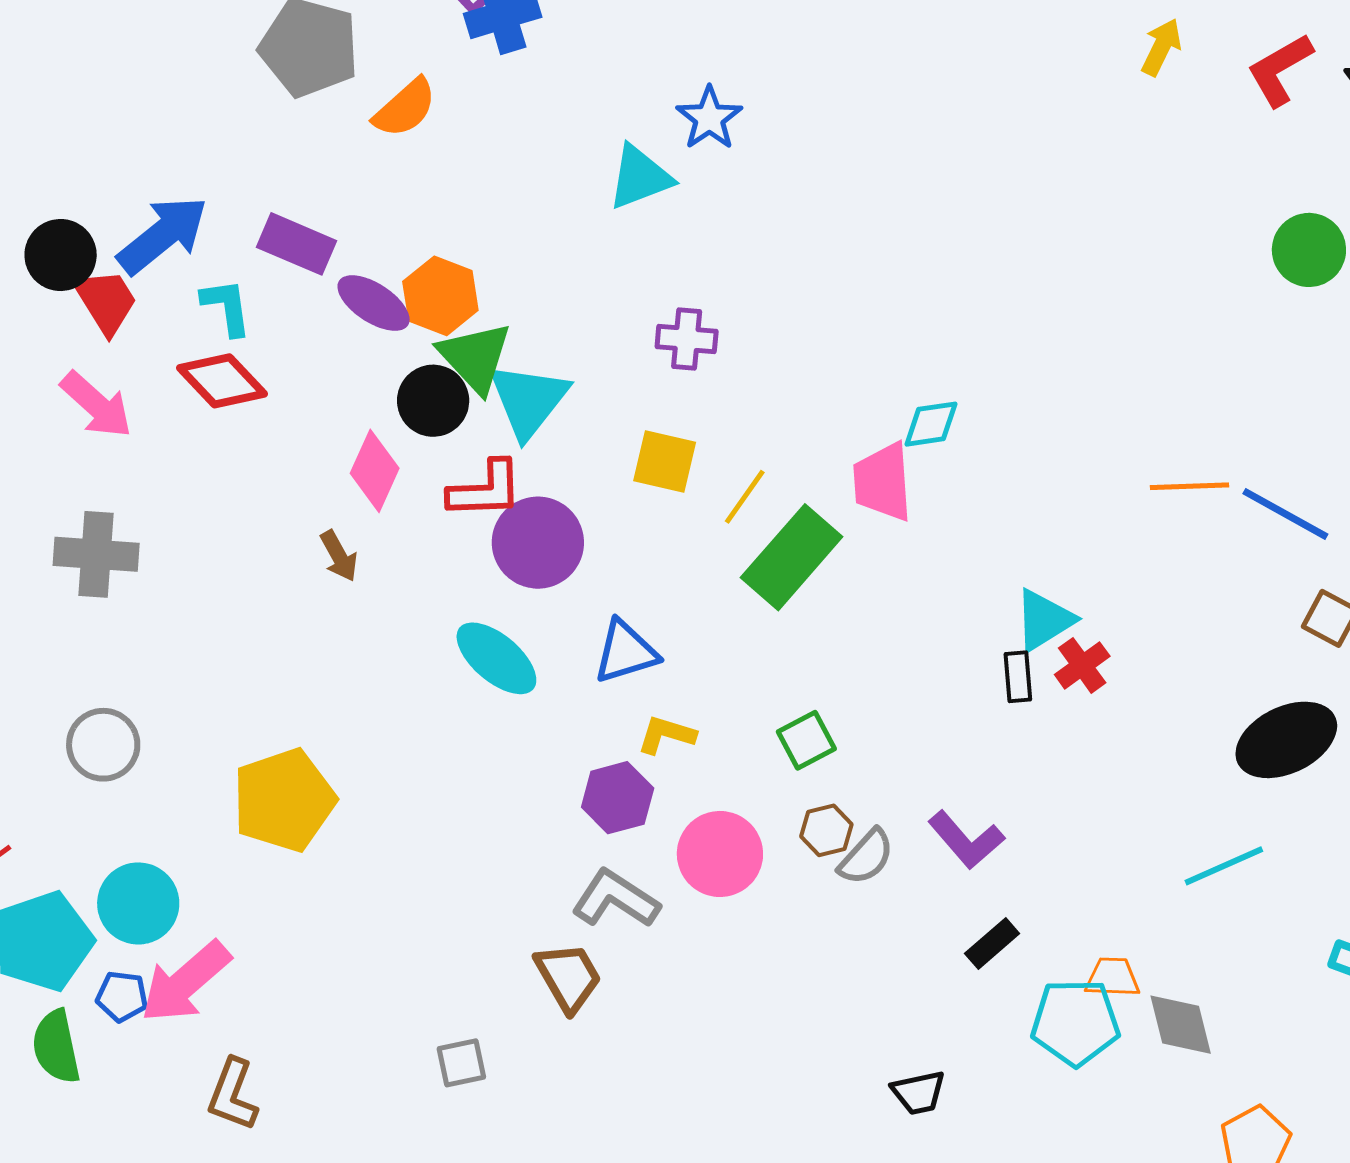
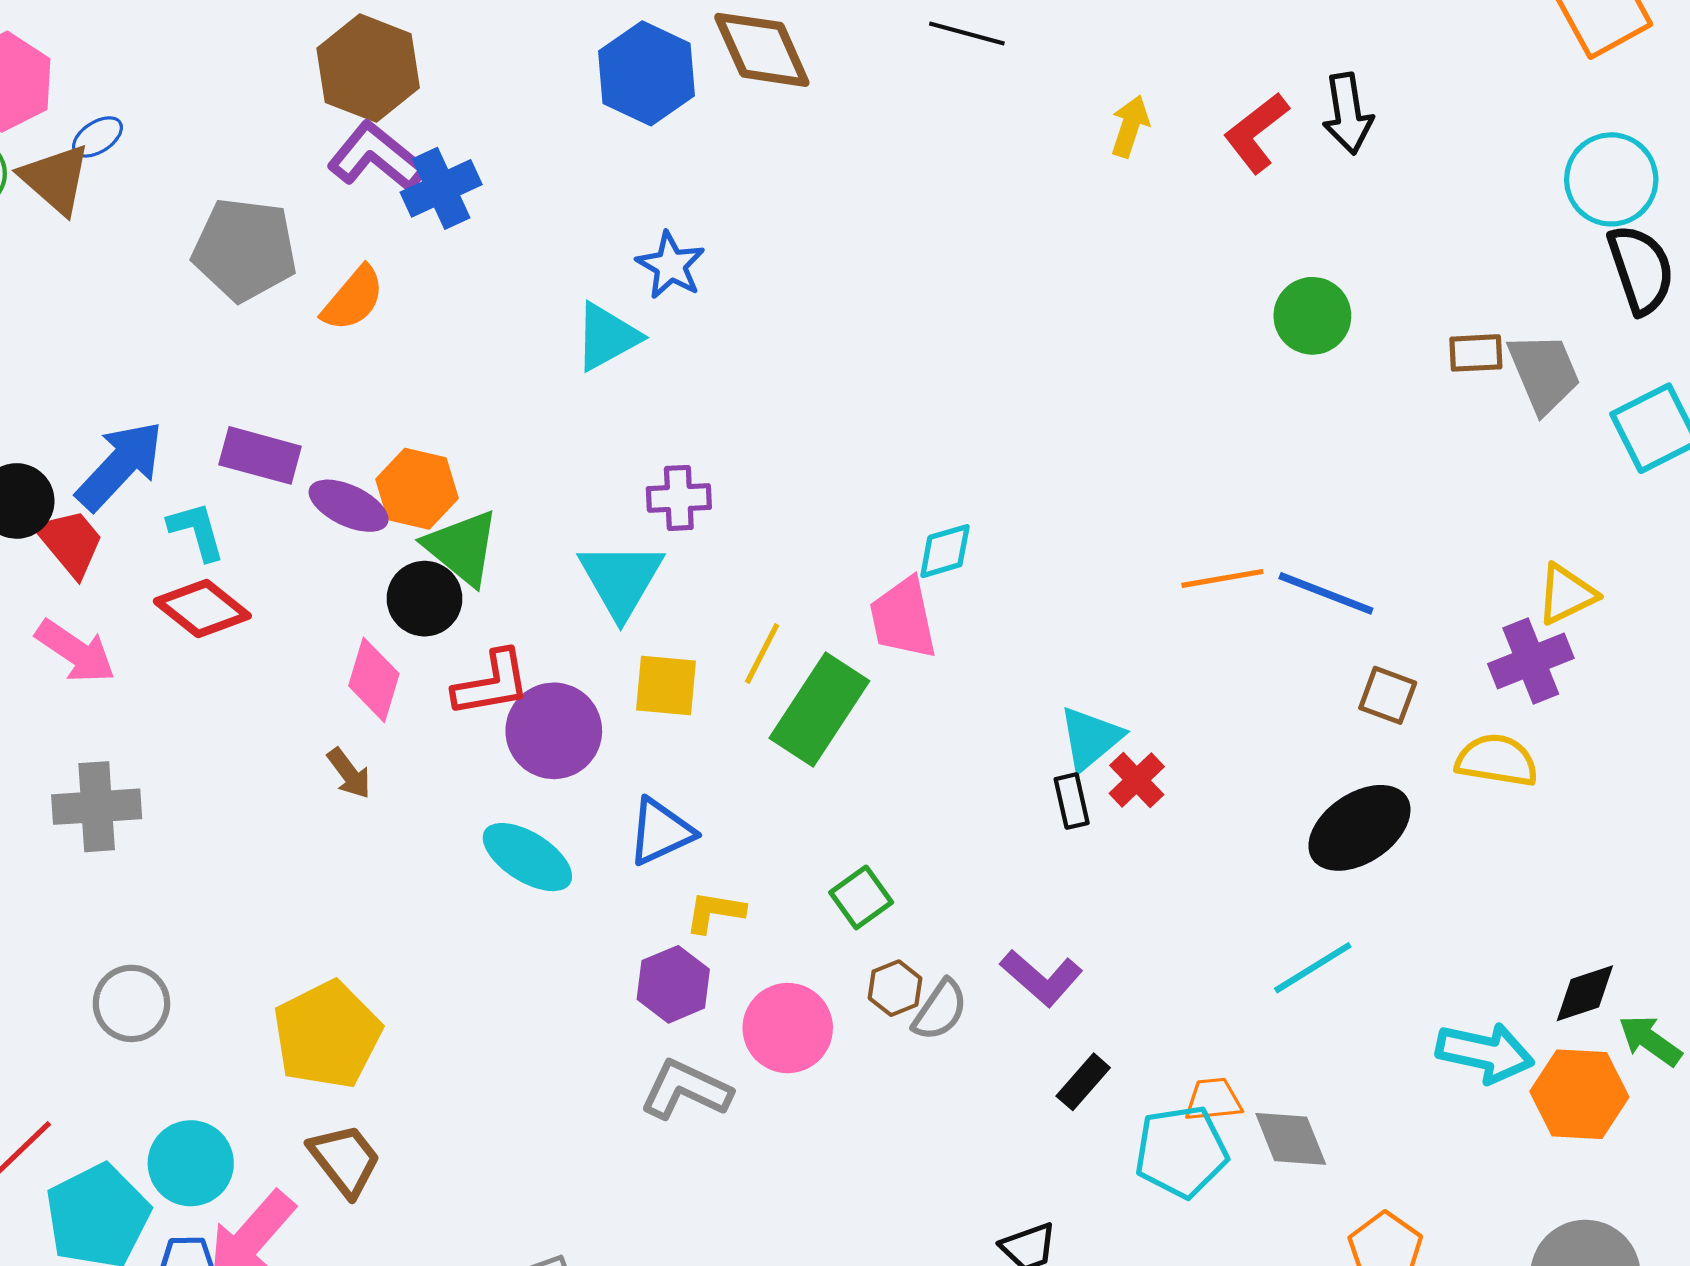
cyan triangle: (529, 400) -> (621, 580), moved
yellow square: (665, 462) -> (666, 685), moved
brown trapezoid: (568, 977) -> (345, 1160), moved

